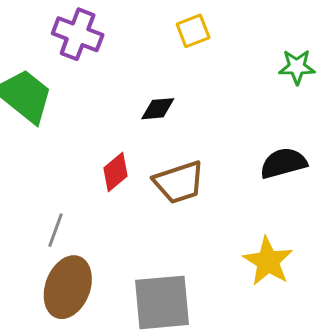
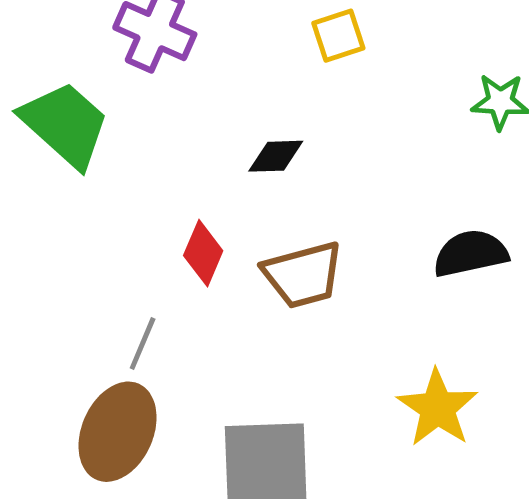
red diamond: (115, 172) -> (203, 253), turned -30
gray line: (56, 230) -> (143, 343), moved

